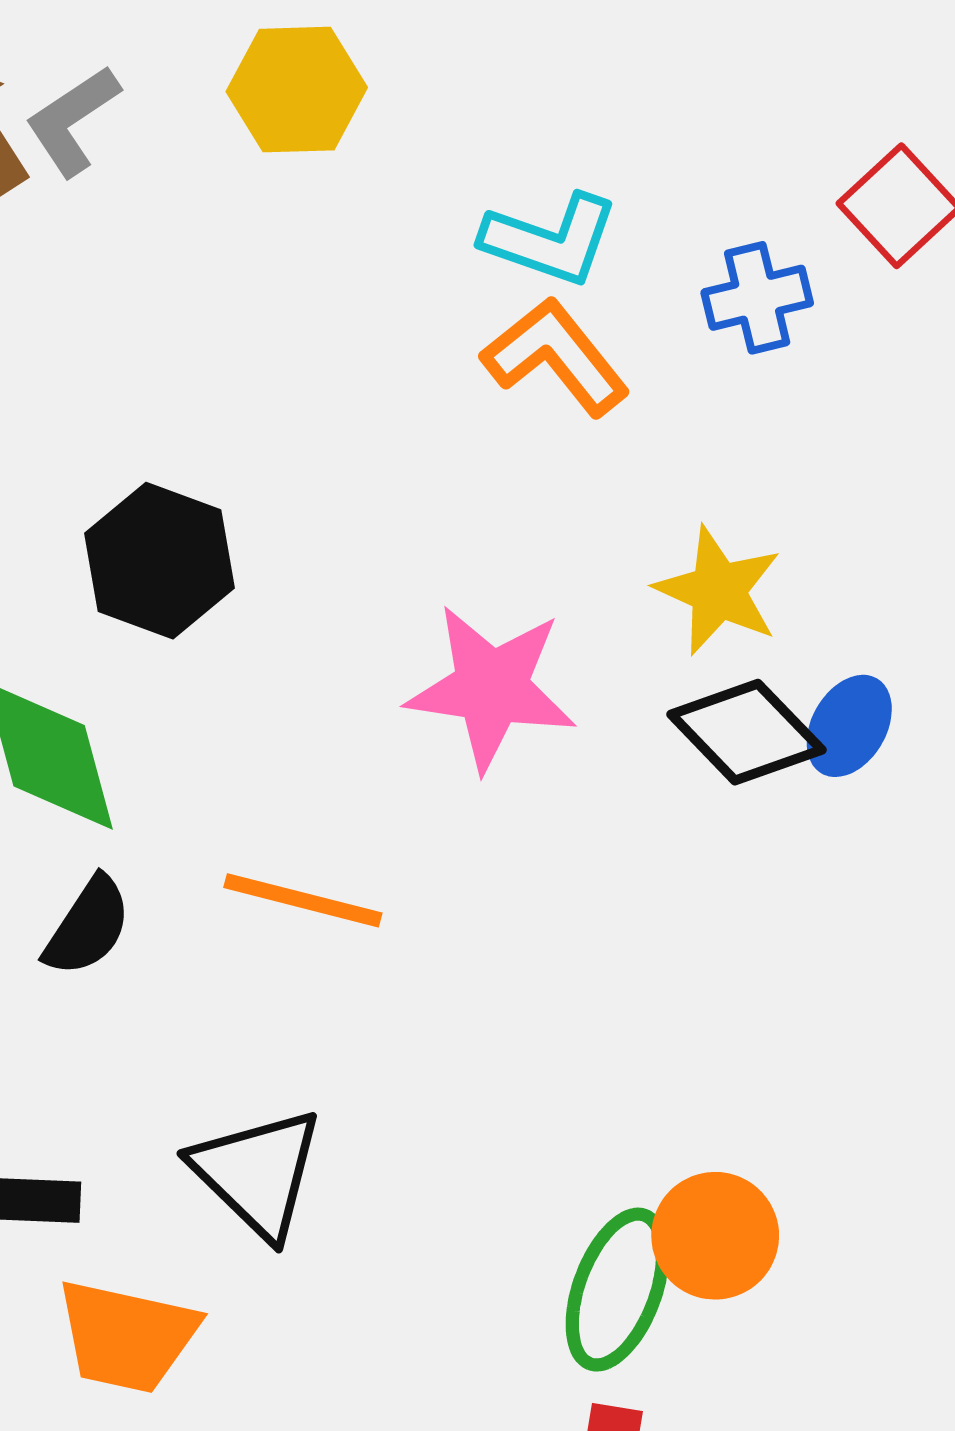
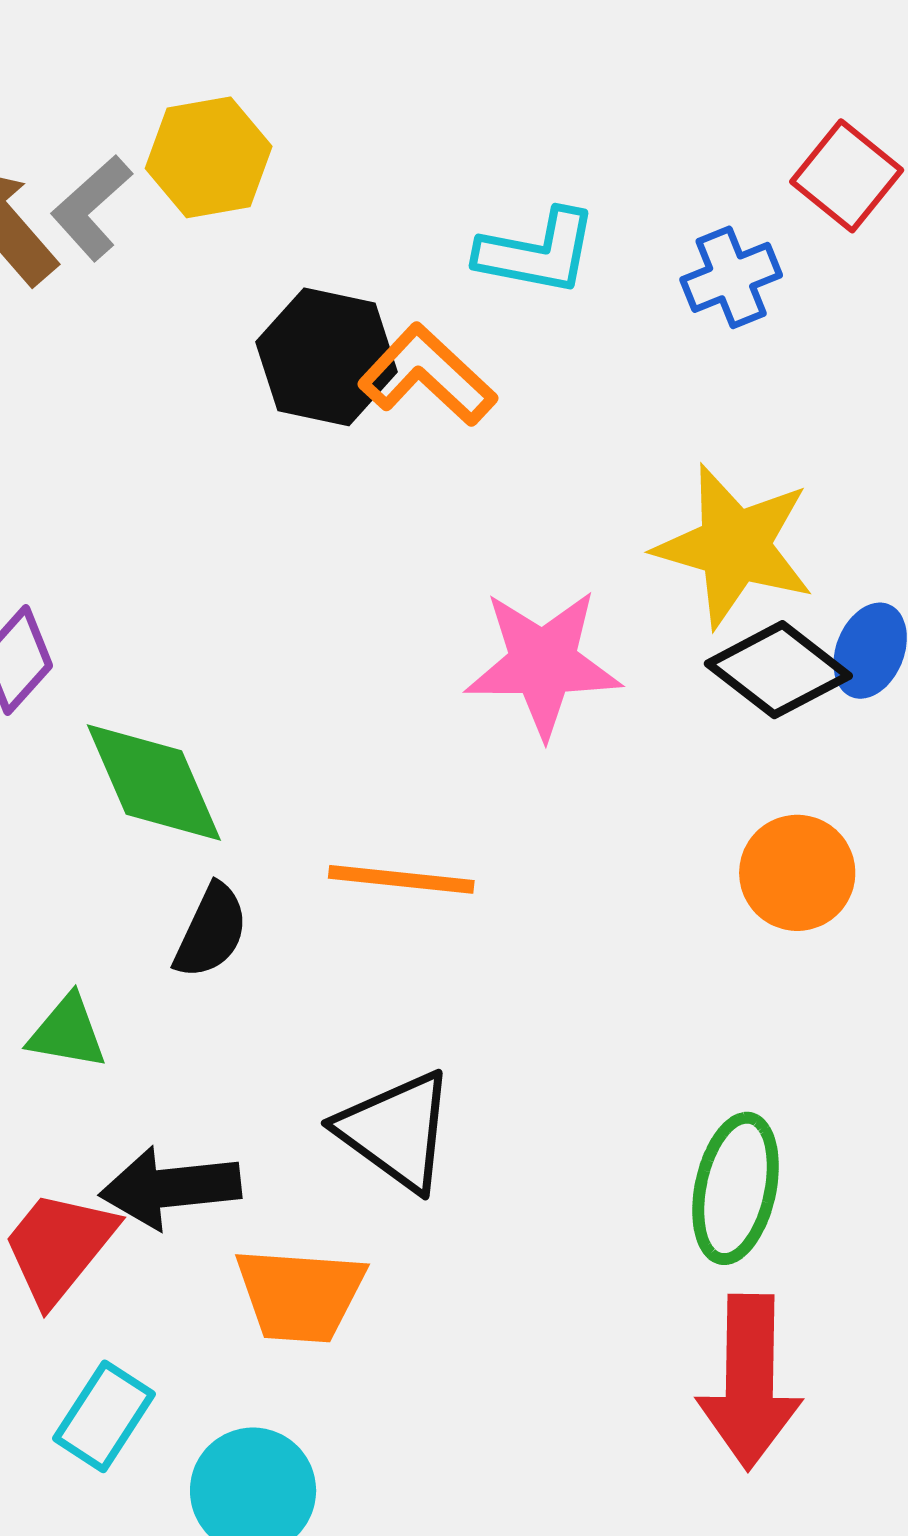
yellow hexagon: (297, 90) -> (209, 157), moved
orange L-shape: (556, 357) -> (427, 375), moved
black hexagon: (160, 561) -> (326, 357), moved
yellow star: (718, 591) -> (735, 546), size x1.4
orange circle: (715, 1236) -> (797, 873), moved

